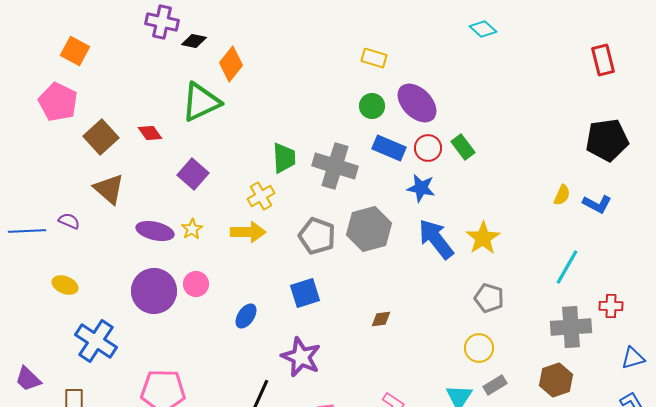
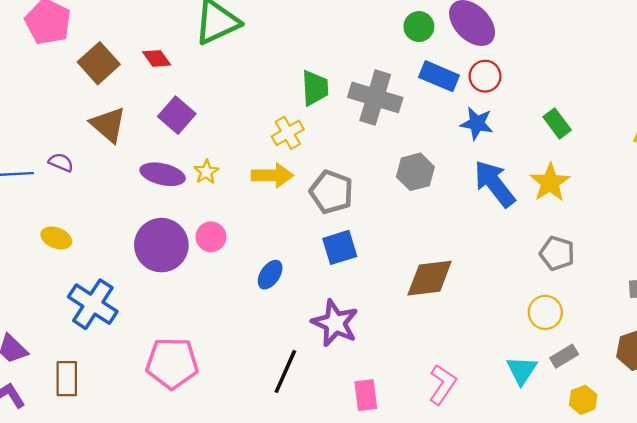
green rectangle: (463, 147) -> (557, 123), moved
purple square: (193, 174) -> (177, 115), moved
gray hexagon: (369, 229) -> (415, 172), size x0.7
gray pentagon: (317, 236) -> (331, 192), moved
brown diamond: (381, 319) -> (430, 278), size x2.0

